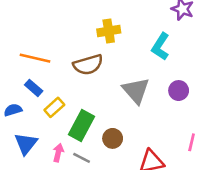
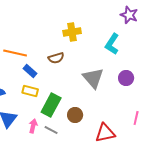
brown semicircle: (88, 65) -> (56, 58), size x0.7
blue rectangle: (34, 88) -> (30, 71), moved
yellow rectangle: (54, 107) -> (30, 91), turned 56

